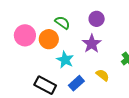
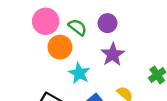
purple circle: (97, 19) -> (107, 23), moved
pink circle: (25, 35) -> (46, 21), moved

